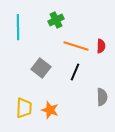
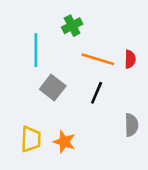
cyan line: (18, 27) -> (36, 50), moved

